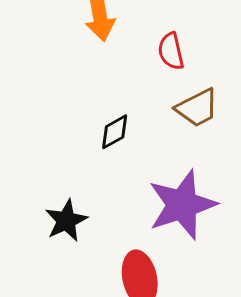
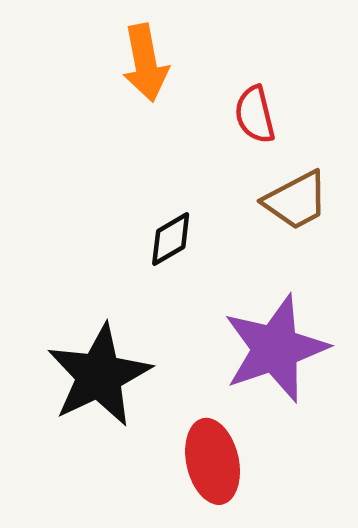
black star: (66, 221) -> (99, 375), size x1.6

